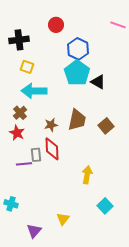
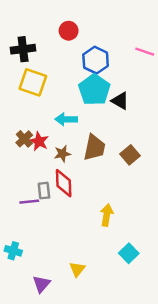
pink line: (118, 25) -> (145, 52), moved
yellow square: (27, 67) -> (33, 82), size x1.6
cyan arrow: (34, 91) -> (66, 119), moved, size x0.7
red star: (17, 133) -> (39, 141), moved

